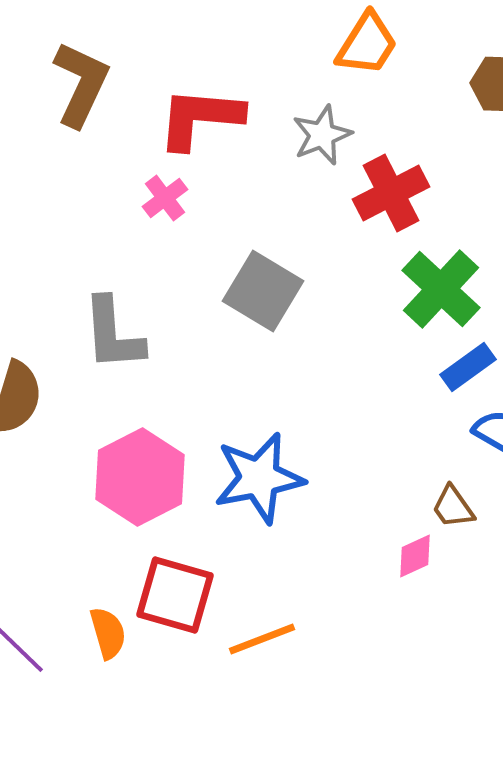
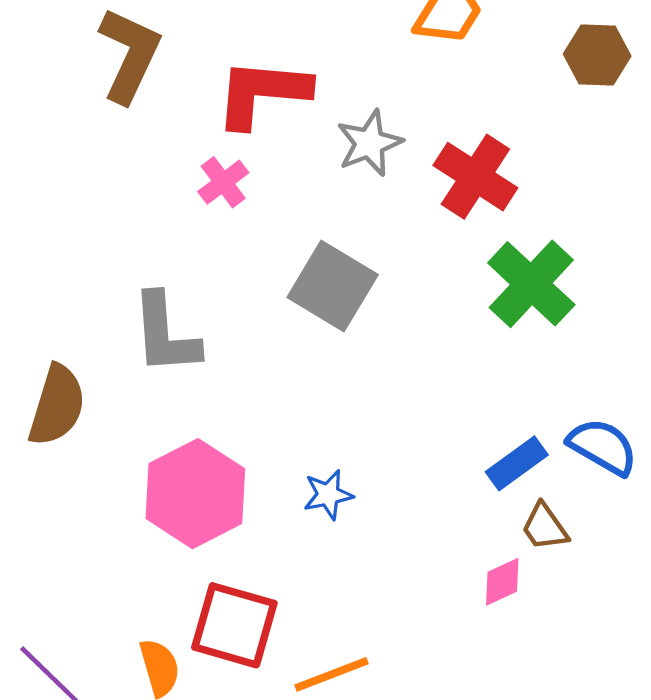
gray star: (322, 135) -> (369, 143), moved
red cross: (391, 193) -> (475, 177), turned -30
blue rectangle: (468, 367) -> (517, 463), moved
blue star: (259, 478) -> (328, 495), size x0.5

